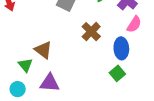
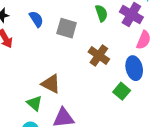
green square: (117, 73) -> (122, 91), moved

